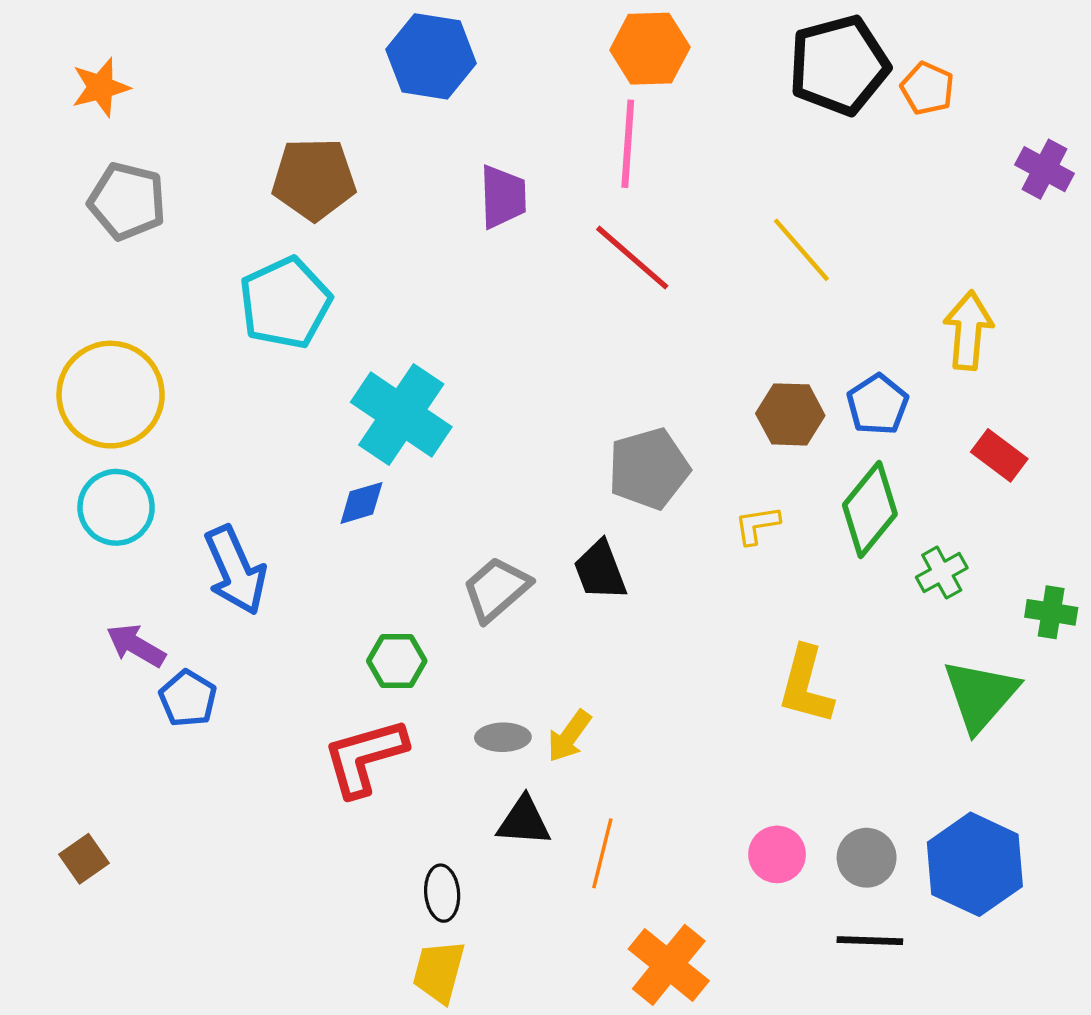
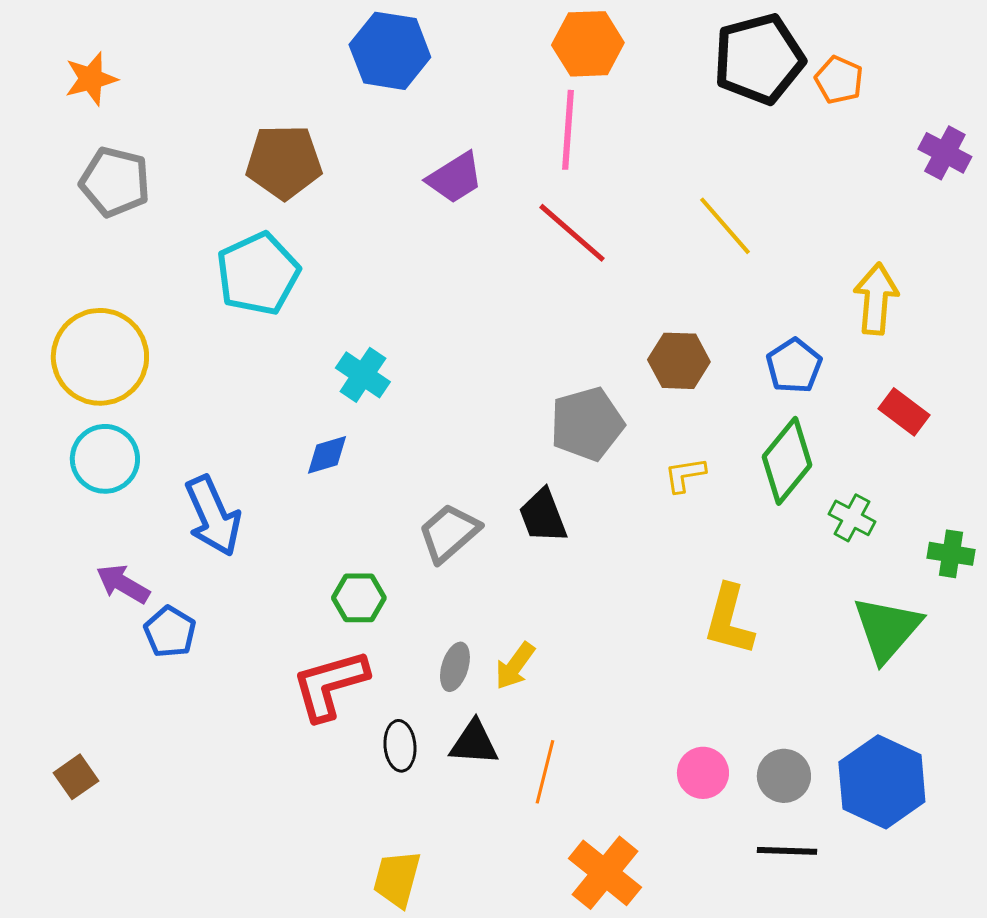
purple trapezoid: (503, 197) -> (455, 178), turned 60
cyan cross: (401, 414) -> (363, 375), size x0.6
brown hexagon: (790, 414) -> (679, 361), moved
green cross: (942, 573) -> (852, 518), turned -33
gray ellipse: (503, 737) -> (455, 667), turned -72
black ellipse: (442, 893) -> (400, 746), moved

